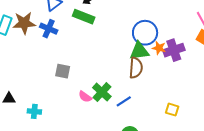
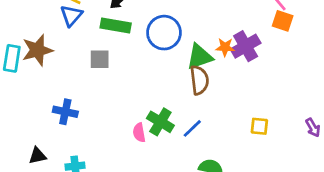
blue cross: (49, 29) -> (65, 112), moved
blue circle: (145, 33) -> (164, 33), moved
gray square: (63, 71) -> (100, 59), moved
pink semicircle: (85, 97) -> (139, 133), turned 56

